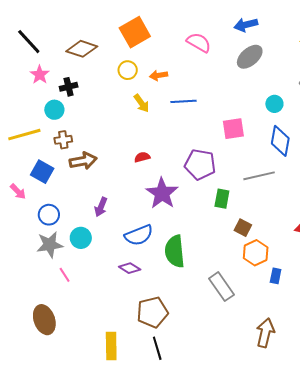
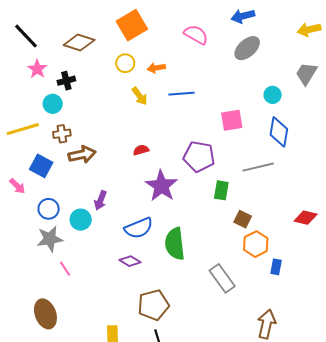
cyan circle: (81, 238) -> (81, 220), moved

